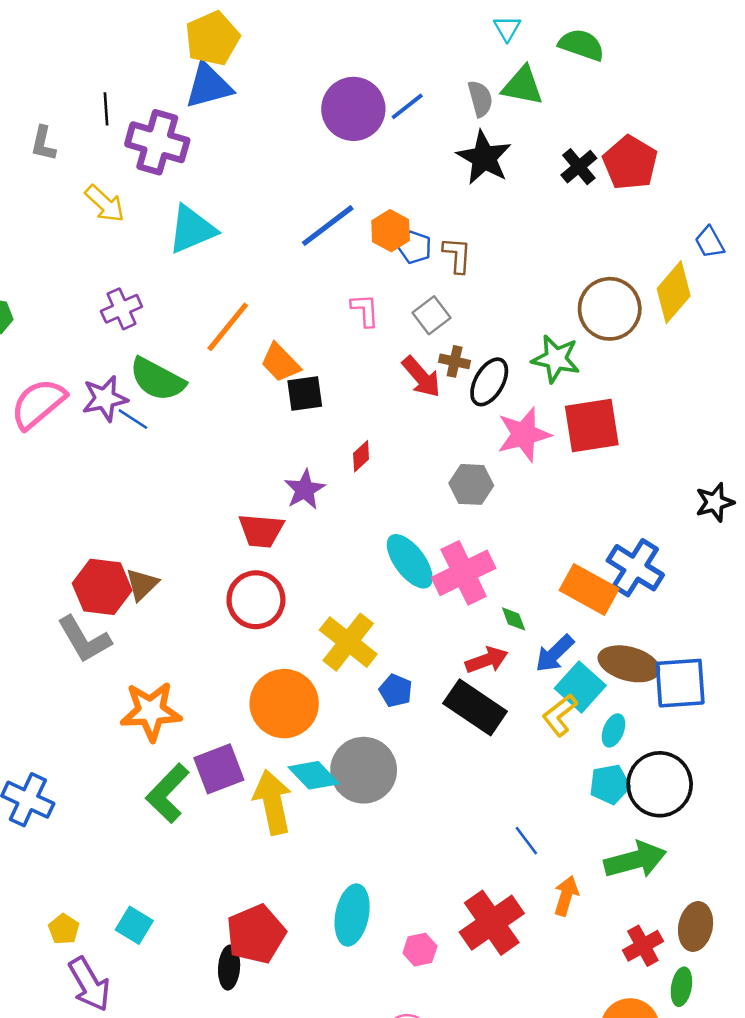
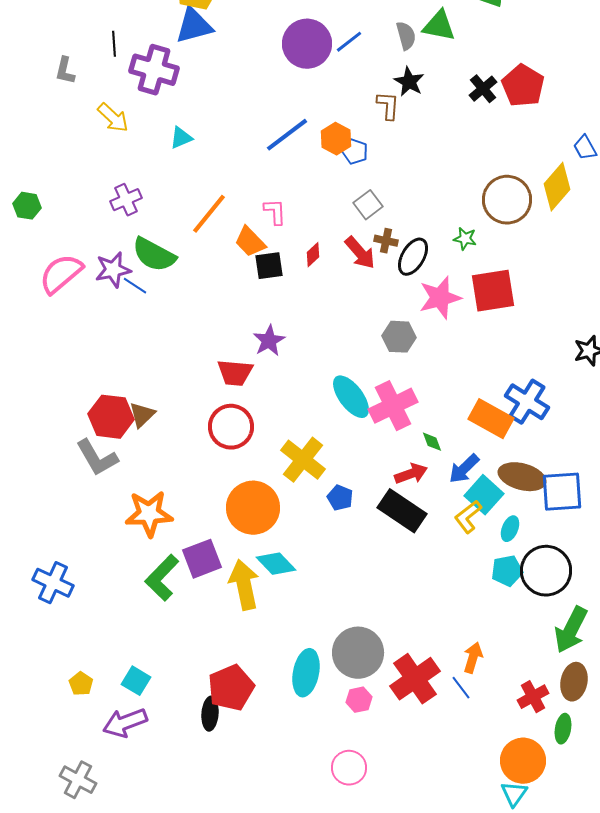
black star: (484, 158) -> (409, 82), size x0.7
cyan triangle: (192, 229) -> (181, 138), size x0.6
brown L-shape: (457, 255) -> (388, 106), moved
pink L-shape: (365, 310) -> (275, 212), moved
green star: (556, 359) -> (465, 239), size x0.6
red diamond: (361, 456) -> (313, 255), moved
gray circle: (364, 770) -> (358, 653), moved
blue line: (526, 841) -> (461, 688), moved
green arrow: (635, 860) -> (571, 630), moved, turned 132
purple arrow: (89, 984) -> (125, 723), moved, turned 99

